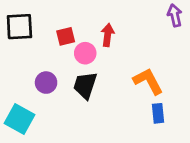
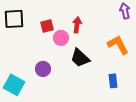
orange L-shape: (148, 81) -> (118, 45), moved
purple circle: (46, 83) -> (43, 69), moved
black trapezoid: (85, 85) -> (80, 58), moved, turned -65

